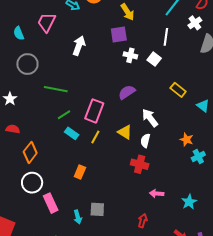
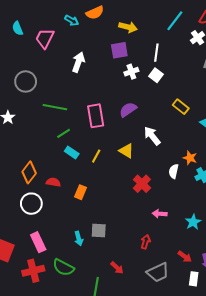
yellow arrow: (127, 12) -> (128, 27), turned -42
cyan semicircle: (19, 33) -> (18, 28), moved
white line: (166, 37) -> (156, 53), moved
white cross: (130, 55) -> (131, 72), turned -32
pink rectangle: (94, 111) -> (96, 116), moved, turned -30
red semicircle: (13, 129) -> (53, 182), moved
white semicircle: (145, 141) -> (174, 171), moved
red cross: (140, 164) -> (142, 184), turned 30
pink rectangle: (51, 203) -> (38, 242), moved

